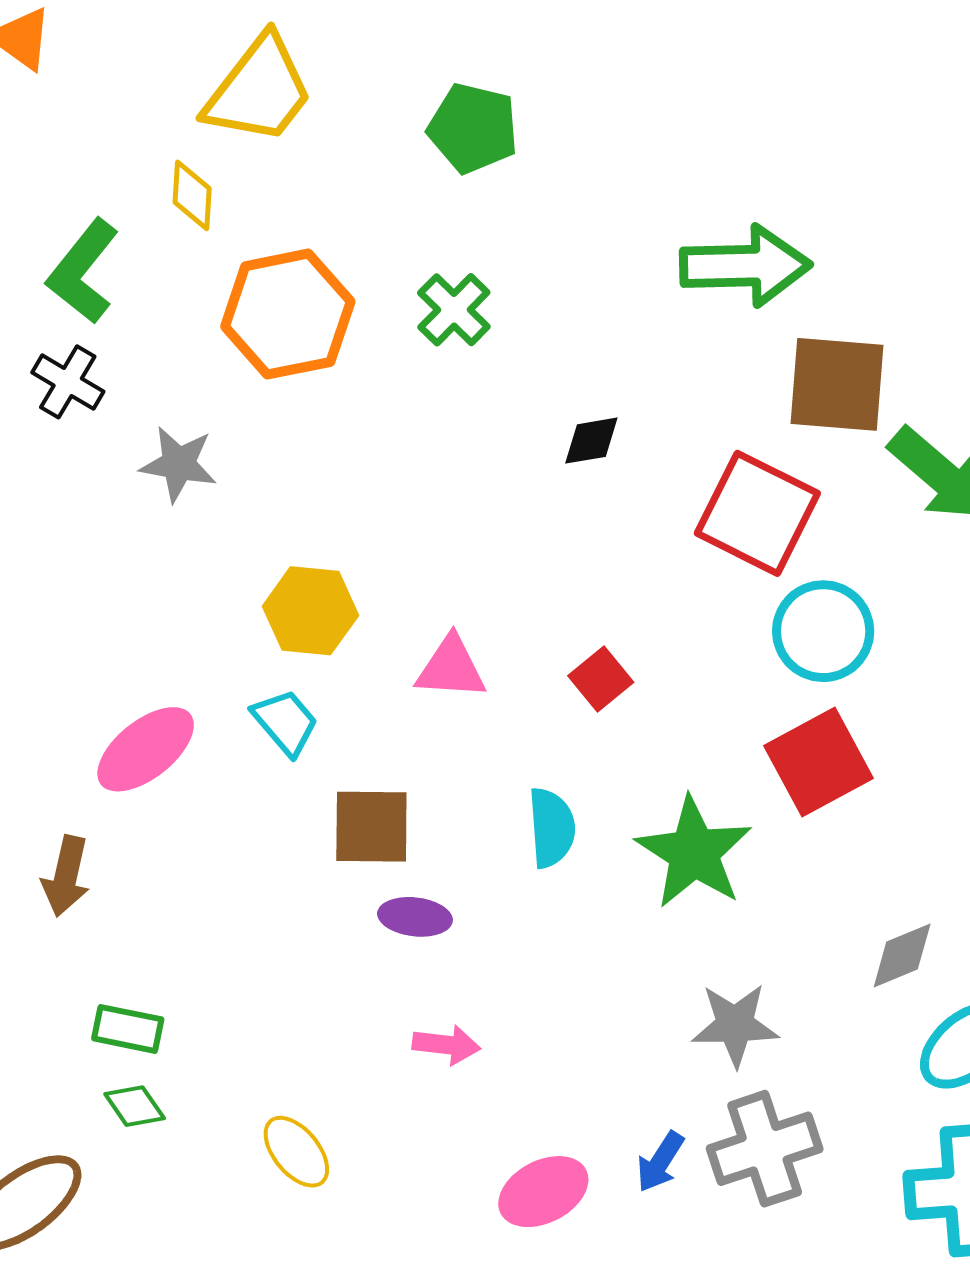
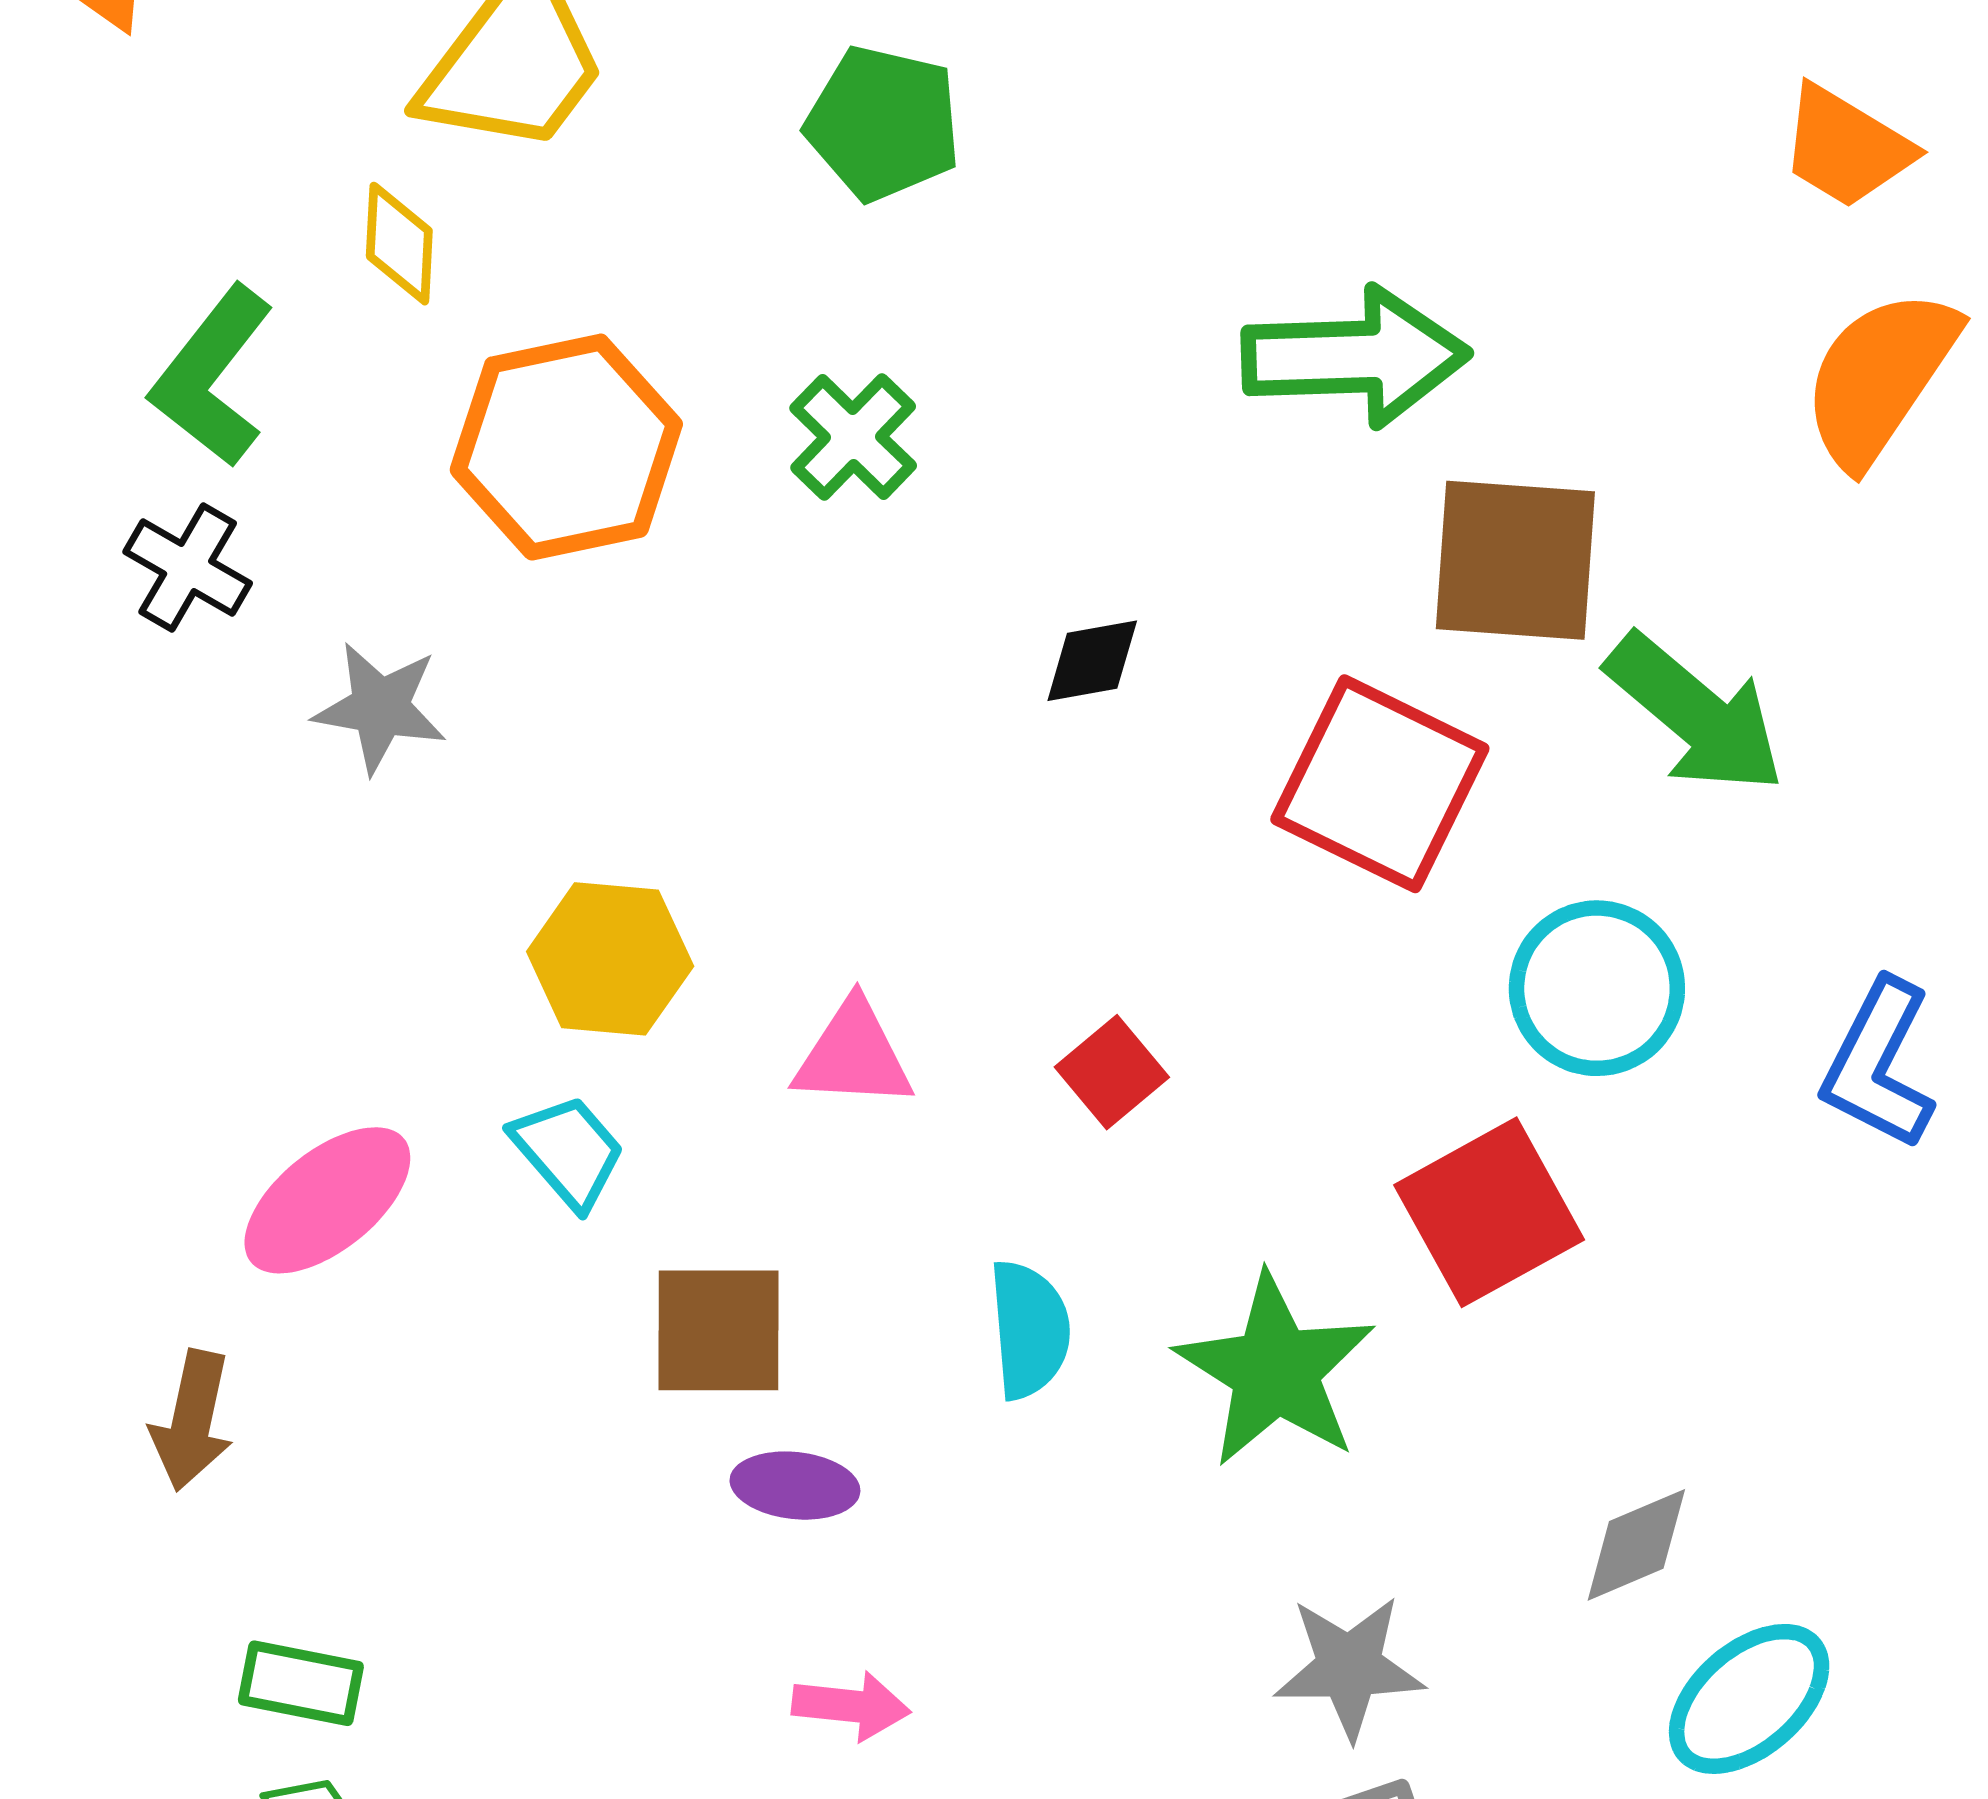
cyan circle: (823, 631) -> (1597, 988), moved

